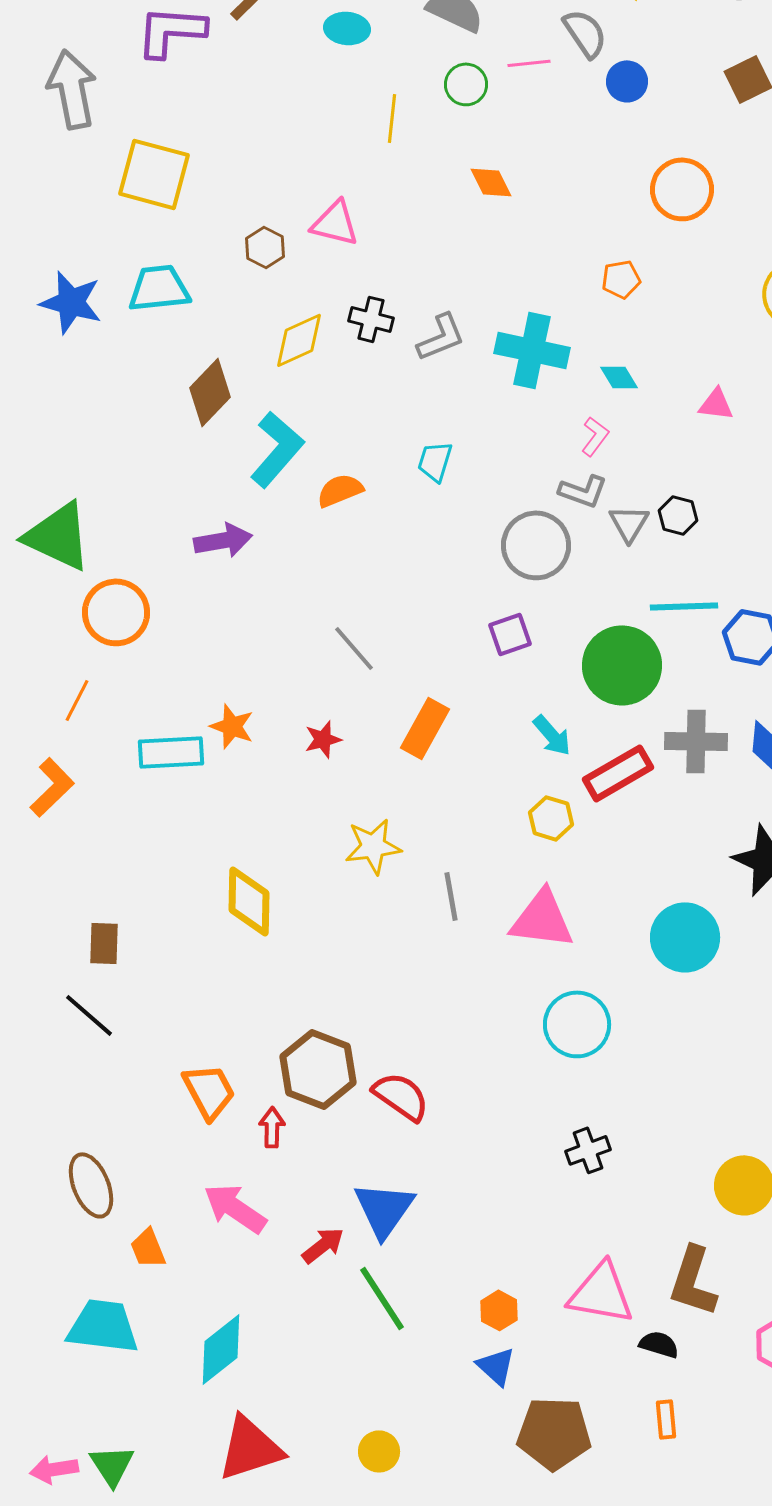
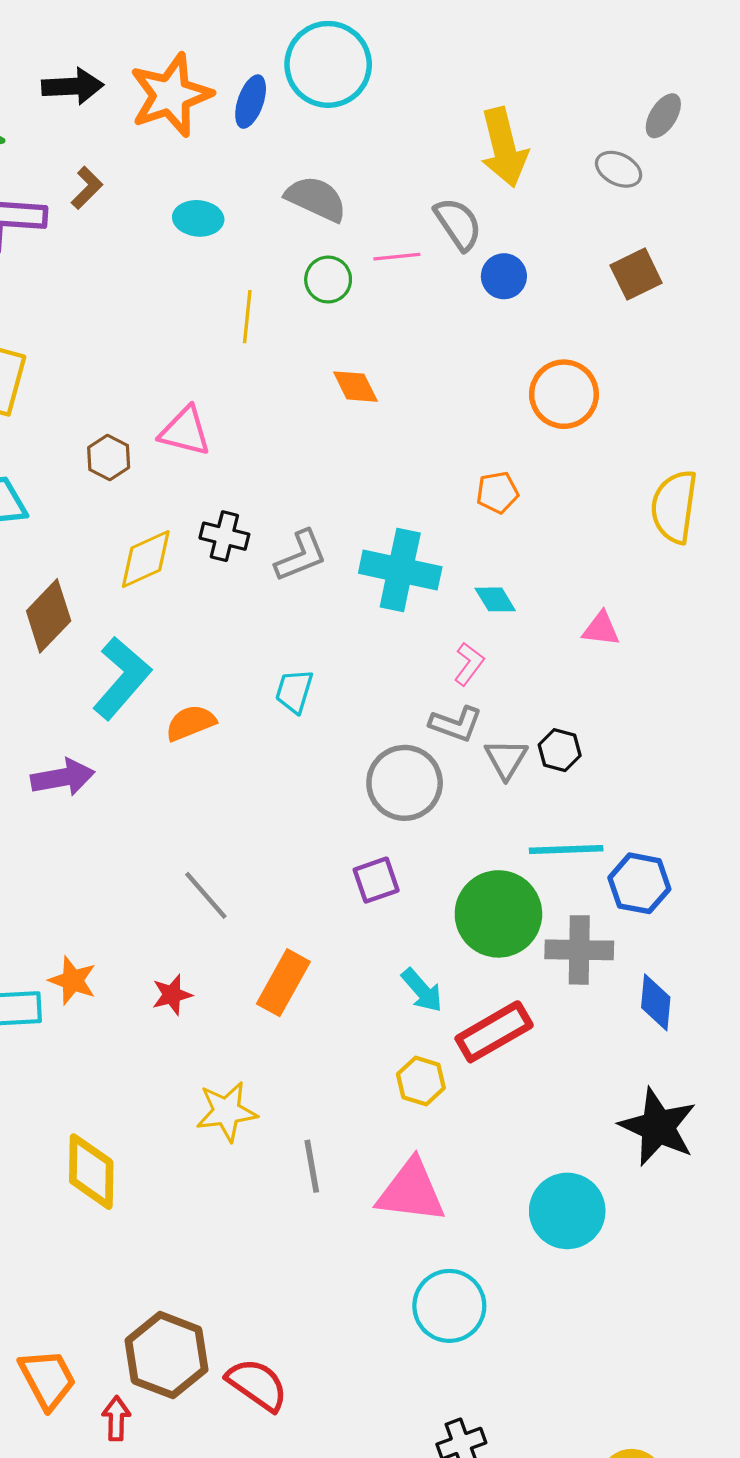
gray cross: (696, 741) -> (579, 950), moved

